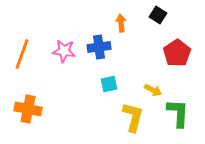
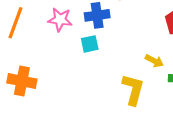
cyan square: (109, 84) -> (90, 44), moved

